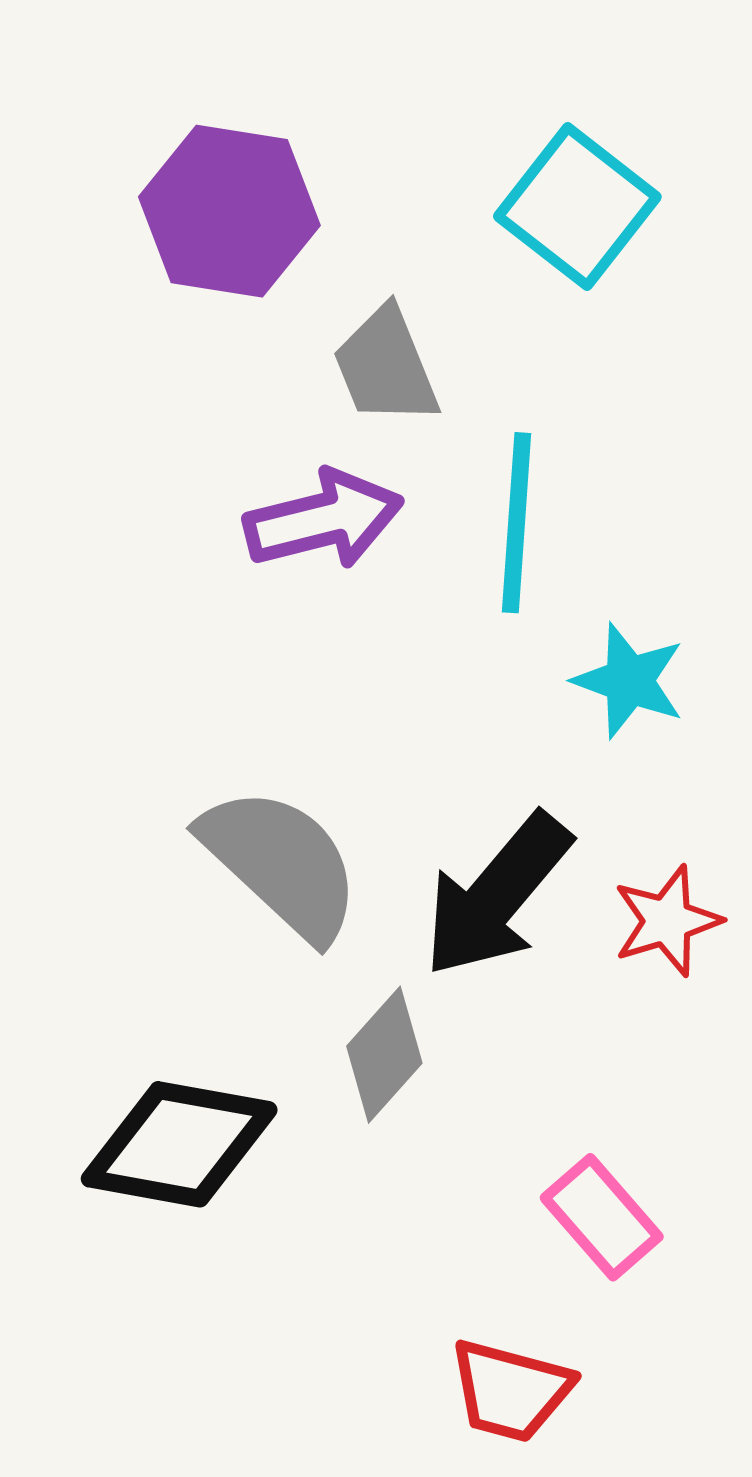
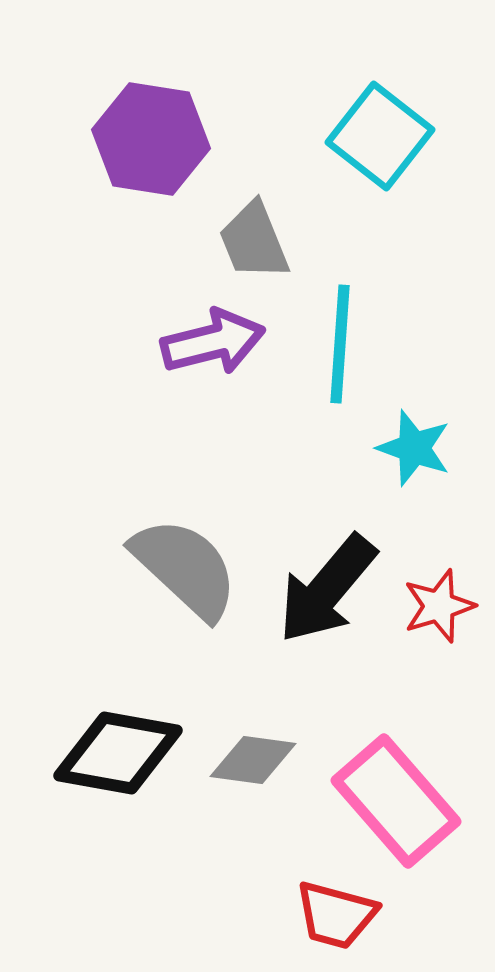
gray diamond: (384, 1055) -> (253, 760), moved, turned 56
pink rectangle: (602, 1217) -> (396, 801), size x1.6

